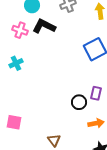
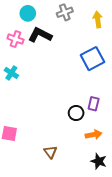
cyan cross: (16, 63) -> (11, 73), turned -32

